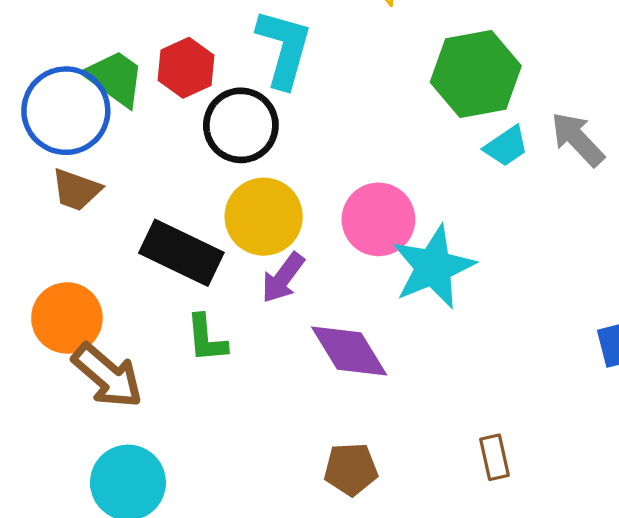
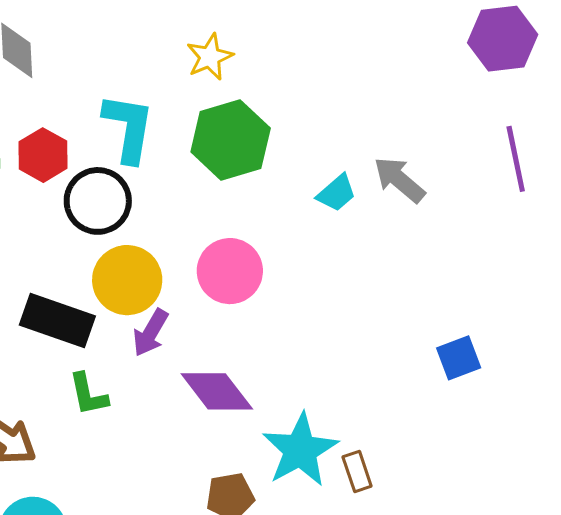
green hexagon: (476, 74) -> (231, 140), moved
cyan star: (433, 267) -> (300, 450), moved

